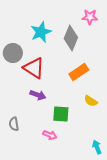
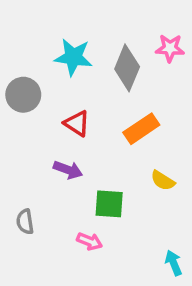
pink star: (90, 17) -> (170, 48), moved
cyan star: (41, 32) -> (73, 57), turned 30
red triangle: (34, 68) -> (77, 123), moved, size x0.7

